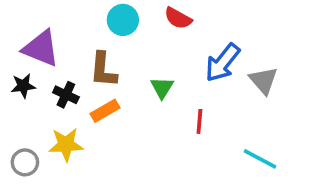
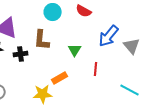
black cross: (66, 95) -> (21, 54), turned -32
orange rectangle: (105, 111) -> (60, 78), moved
yellow star: (66, 145) -> (43, 94), moved

